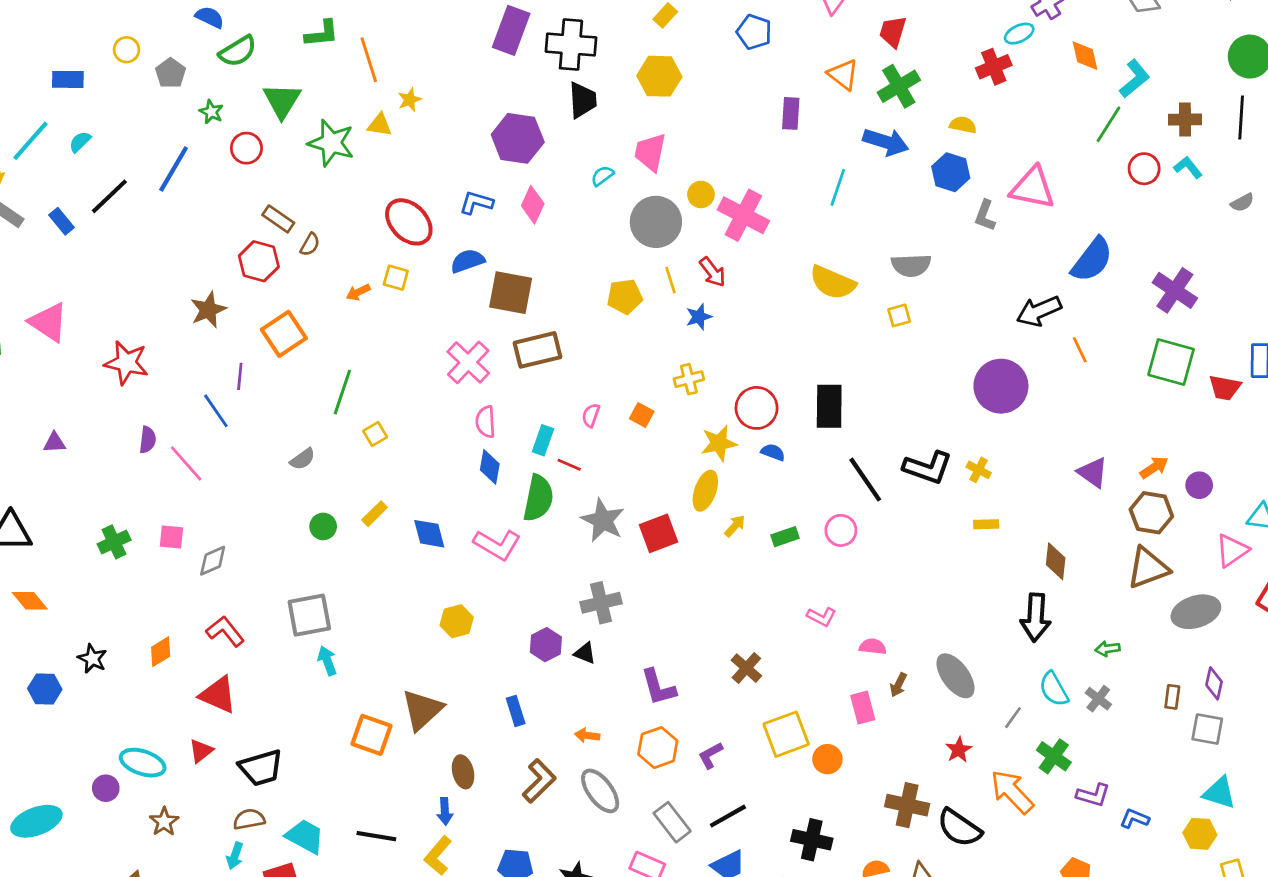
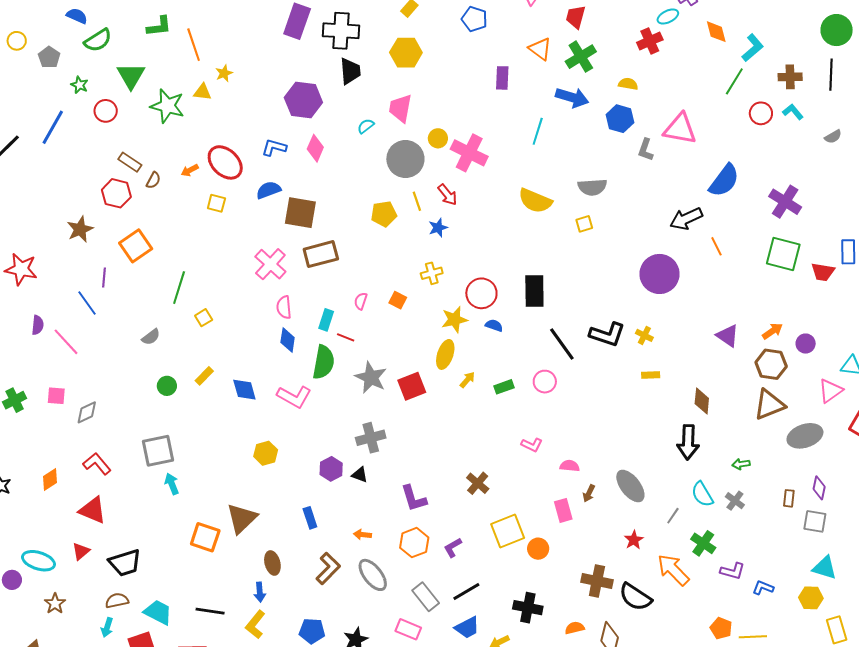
orange arrow: (358, 292) -> (190, 170), moved

